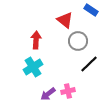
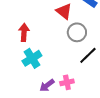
red arrow: (36, 40) -> (24, 32), moved

